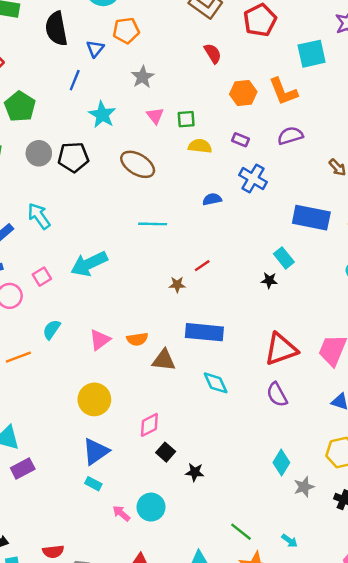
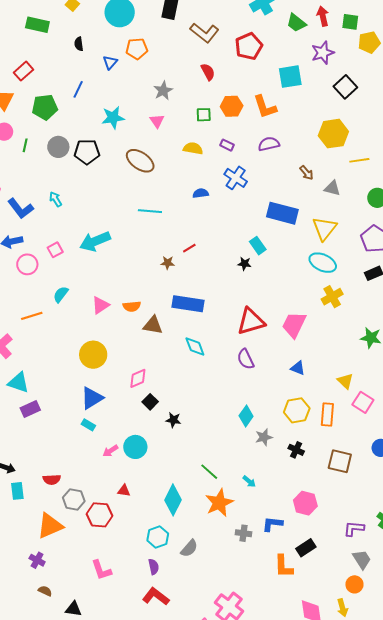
black semicircle: (56, 29) -> (79, 44), size x0.5
gray star: (143, 77) -> (163, 91), moved
blue line: (75, 80) -> (78, 89), moved
green pentagon: (20, 107) -> (45, 107), turned 30
cyan star: (102, 115) -> (113, 118), turned 30
green square: (186, 119) -> (204, 115), moved
cyan arrow: (39, 216) -> (56, 199), size x0.7
pink arrow: (121, 513) -> (110, 451), turned -77

